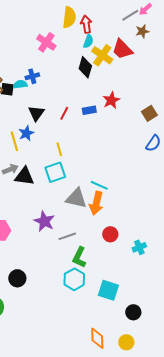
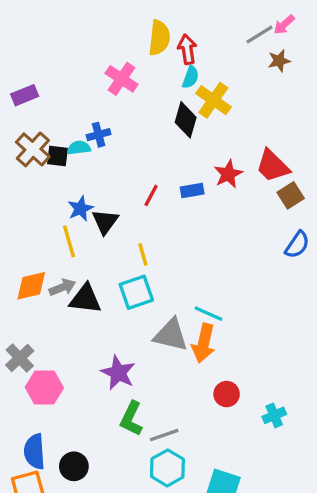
red trapezoid: (122, 49) -> (273, 166), moved
black triangle: (36, 113) -> (105, 222), moved
blue star: (26, 133) -> (80, 209), moved
gray line: (67, 236) -> (164, 435), moved
green L-shape: (79, 257) -> (131, 419), moved

